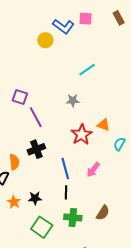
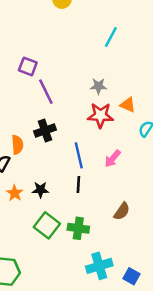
cyan line: (87, 70) -> (111, 37), turned -30
gray star: (73, 100) -> (98, 86), moved
red star: (82, 135) -> (100, 115), turned 30
green cross: (73, 217) -> (78, 228), moved

